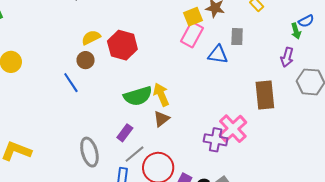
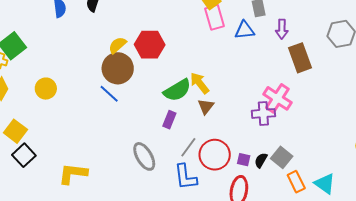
pink rectangle: (192, 35) -> (215, 17), turned -30
purple arrow: (287, 57) -> (282, 29), moved
brown circle: (86, 60) -> (118, 68), size x1.8
purple rectangle: (125, 133) -> (169, 120), moved

